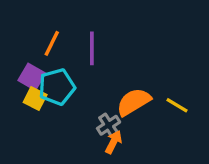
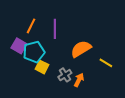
yellow square: (35, 99) -> (42, 67), moved
orange semicircle: (134, 102) -> (81, 49), moved
orange arrow: (114, 142) -> (79, 80), moved

